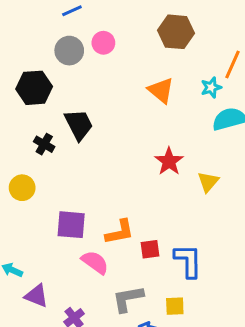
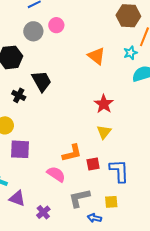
brown hexagon: (176, 32) -> (128, 16), moved
yellow triangle: (208, 182) -> (104, 132), moved
purple square: (71, 225) -> (20, 149), moved

